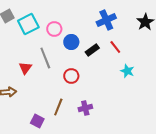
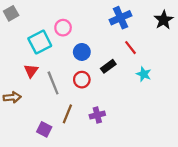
cyan square: (28, 24) -> (40, 42), moved
blue circle: (71, 42) -> (82, 52), moved
black rectangle: (92, 50) -> (108, 66), moved
gray line: (45, 58) -> (53, 83), moved

